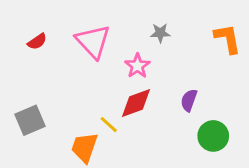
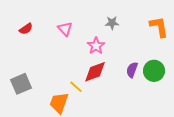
pink triangle: (93, 42) -> (65, 29), size x0.6
green circle: (213, 136) -> (154, 71), moved

